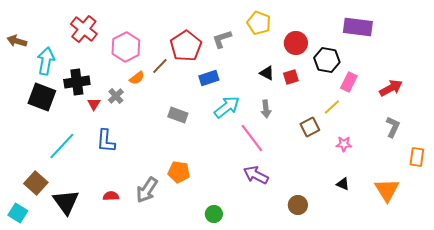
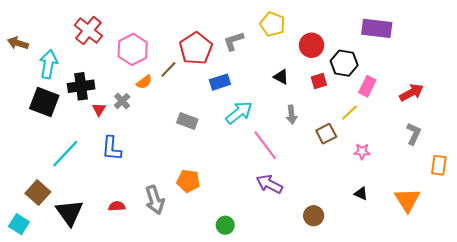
red square: (291, 77) -> (319, 81), moved
gray arrow: (266, 109) -> (292, 115), moved
gray arrow: (147, 190) -> (155, 200), turned -52

